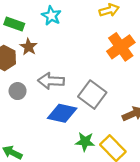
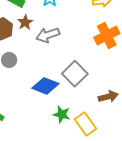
gray arrow: (51, 81) -> (48, 35), moved, turned -30

